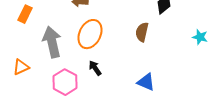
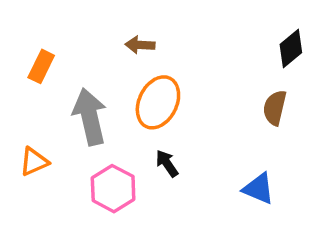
brown semicircle: (142, 32) -> (275, 108), moved

